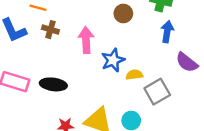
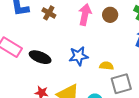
pink arrow: (86, 40) -> (85, 15), moved
blue star: (113, 60) -> (79, 56), moved

